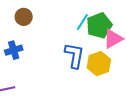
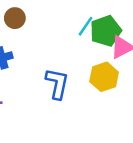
blue L-shape: (74, 55) -> (57, 84), moved

